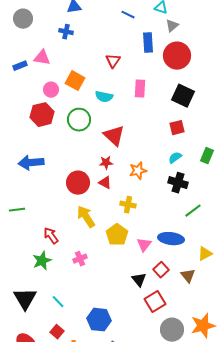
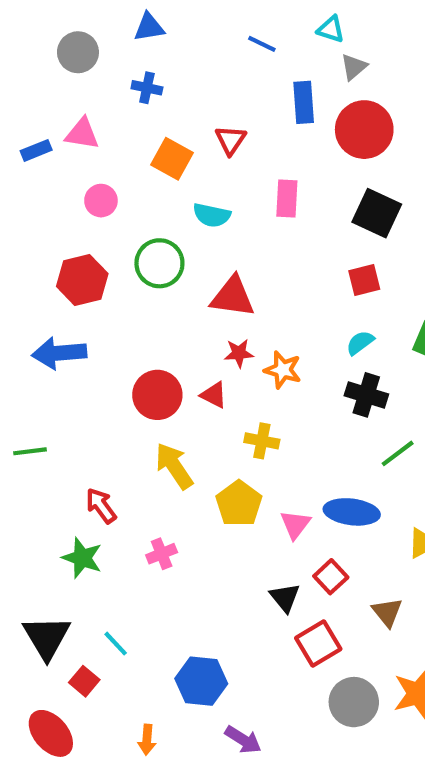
gray circle: (23, 19) -> (78, 52), moved
blue cross: (66, 32) -> (147, 88), moved
orange square: (75, 81) -> (172, 159), moved
red hexagon: (42, 115) -> (82, 280), moved
red triangle: (114, 136) -> (233, 297), turned -35
red star: (106, 163) -> (239, 353), moved
orange star: (138, 171) -> (283, 370), turned 30
green star: (42, 261) -> (82, 558), turned -30
brown triangle: (188, 276) -> (387, 612), moved
red square: (57, 332) -> (84, 681), moved

